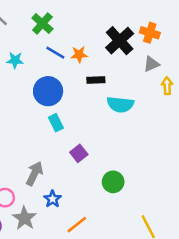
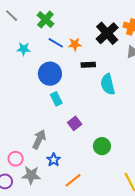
cyan semicircle: (120, 104) -> (108, 84), turned 70
gray star: (24, 218) -> (31, 175), turned -30

